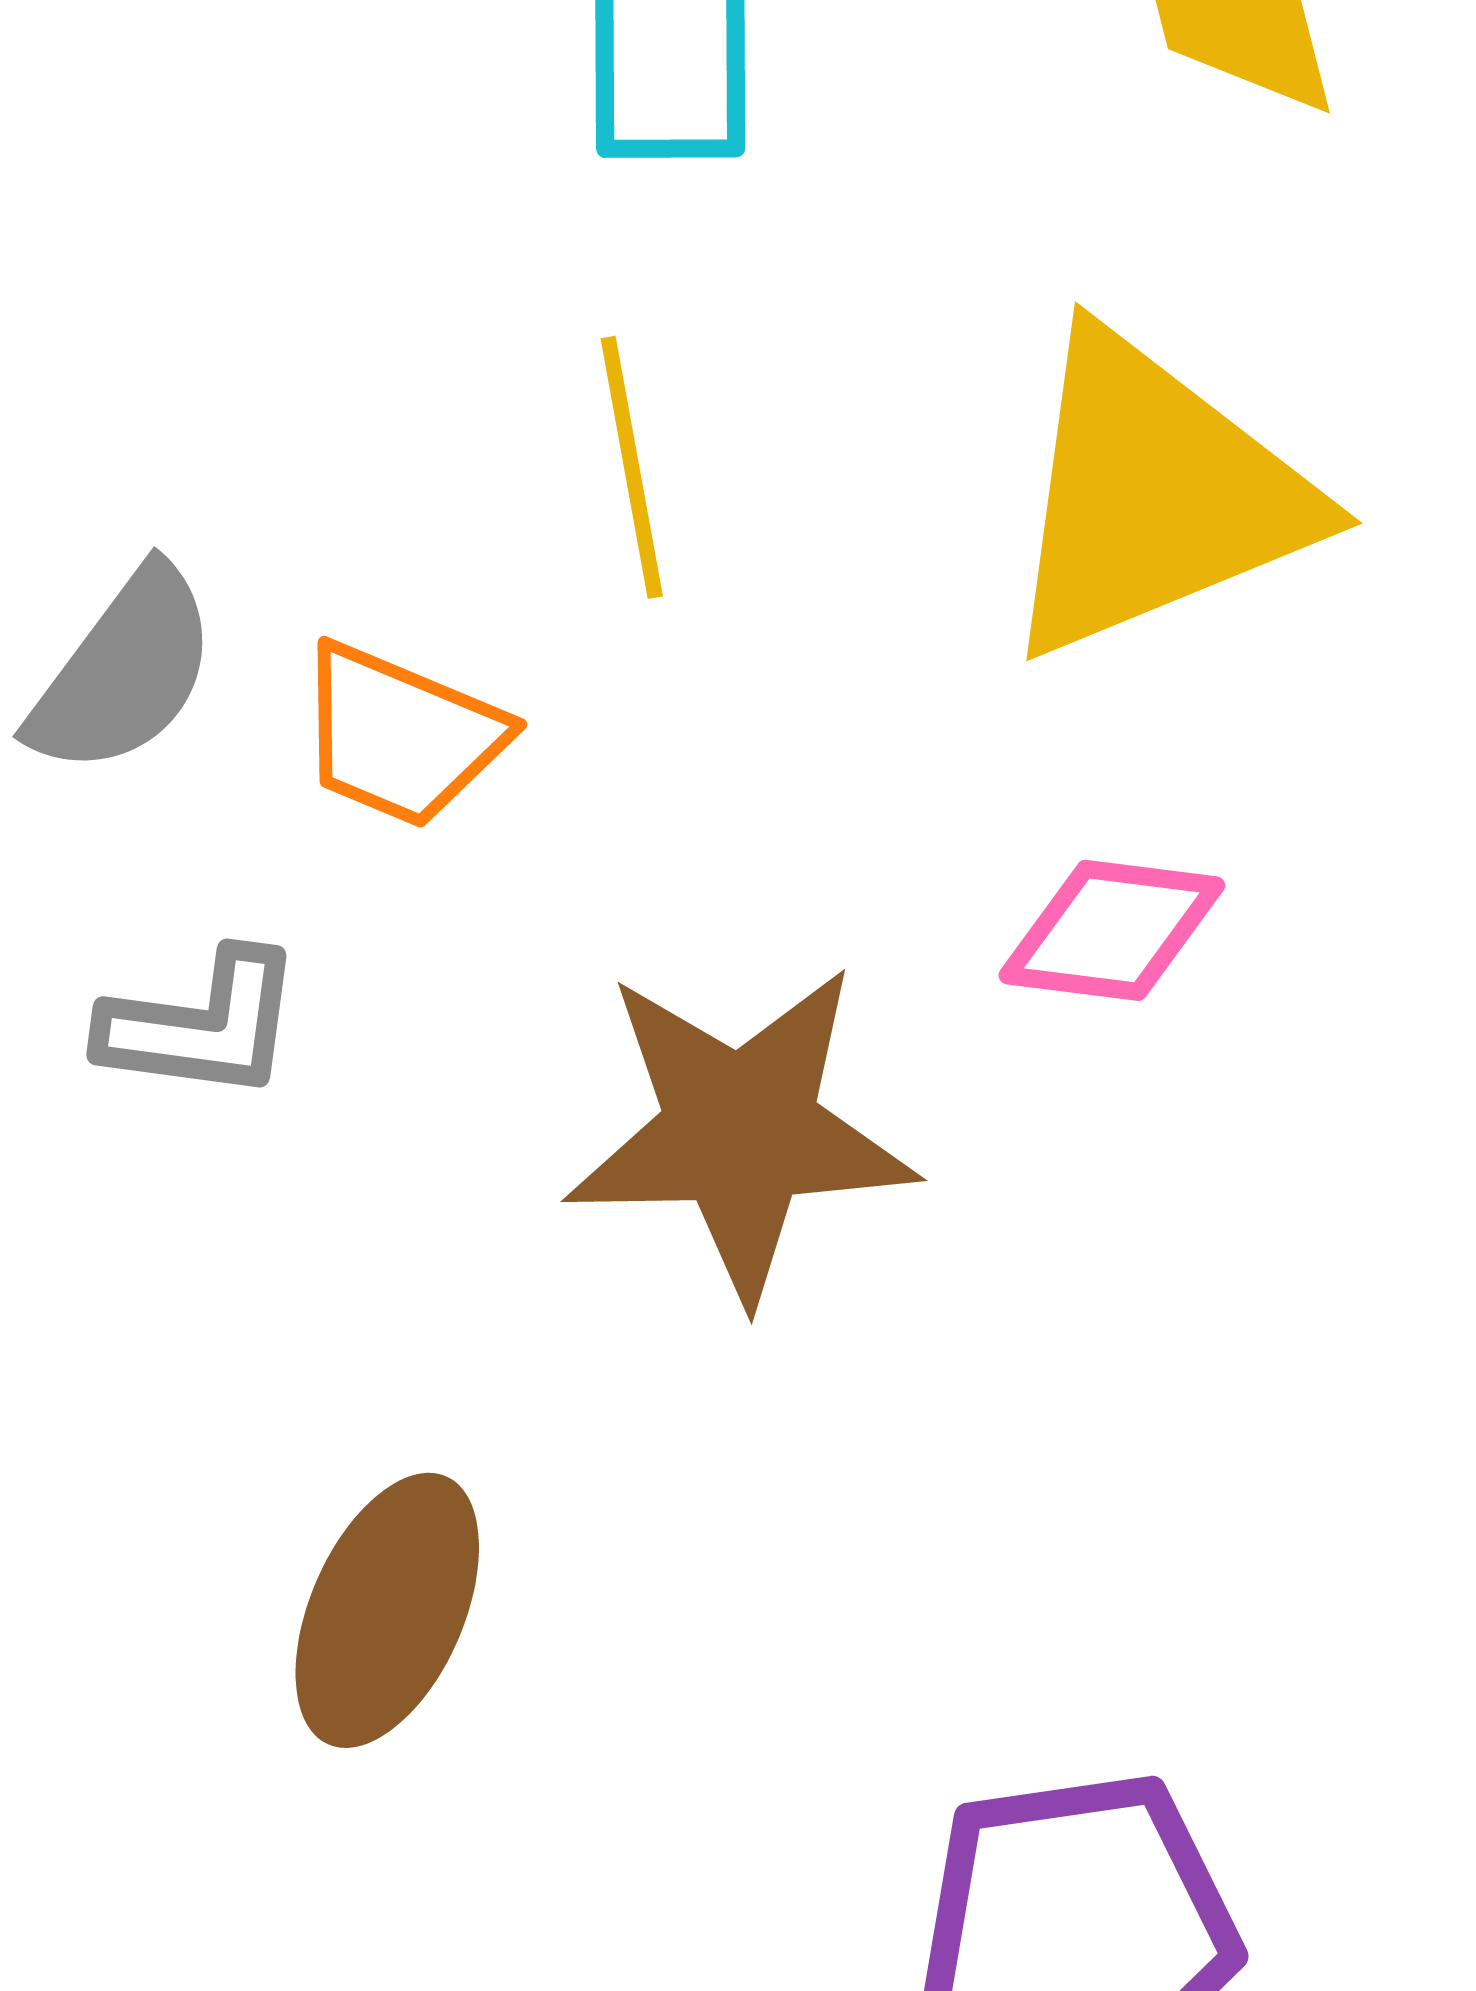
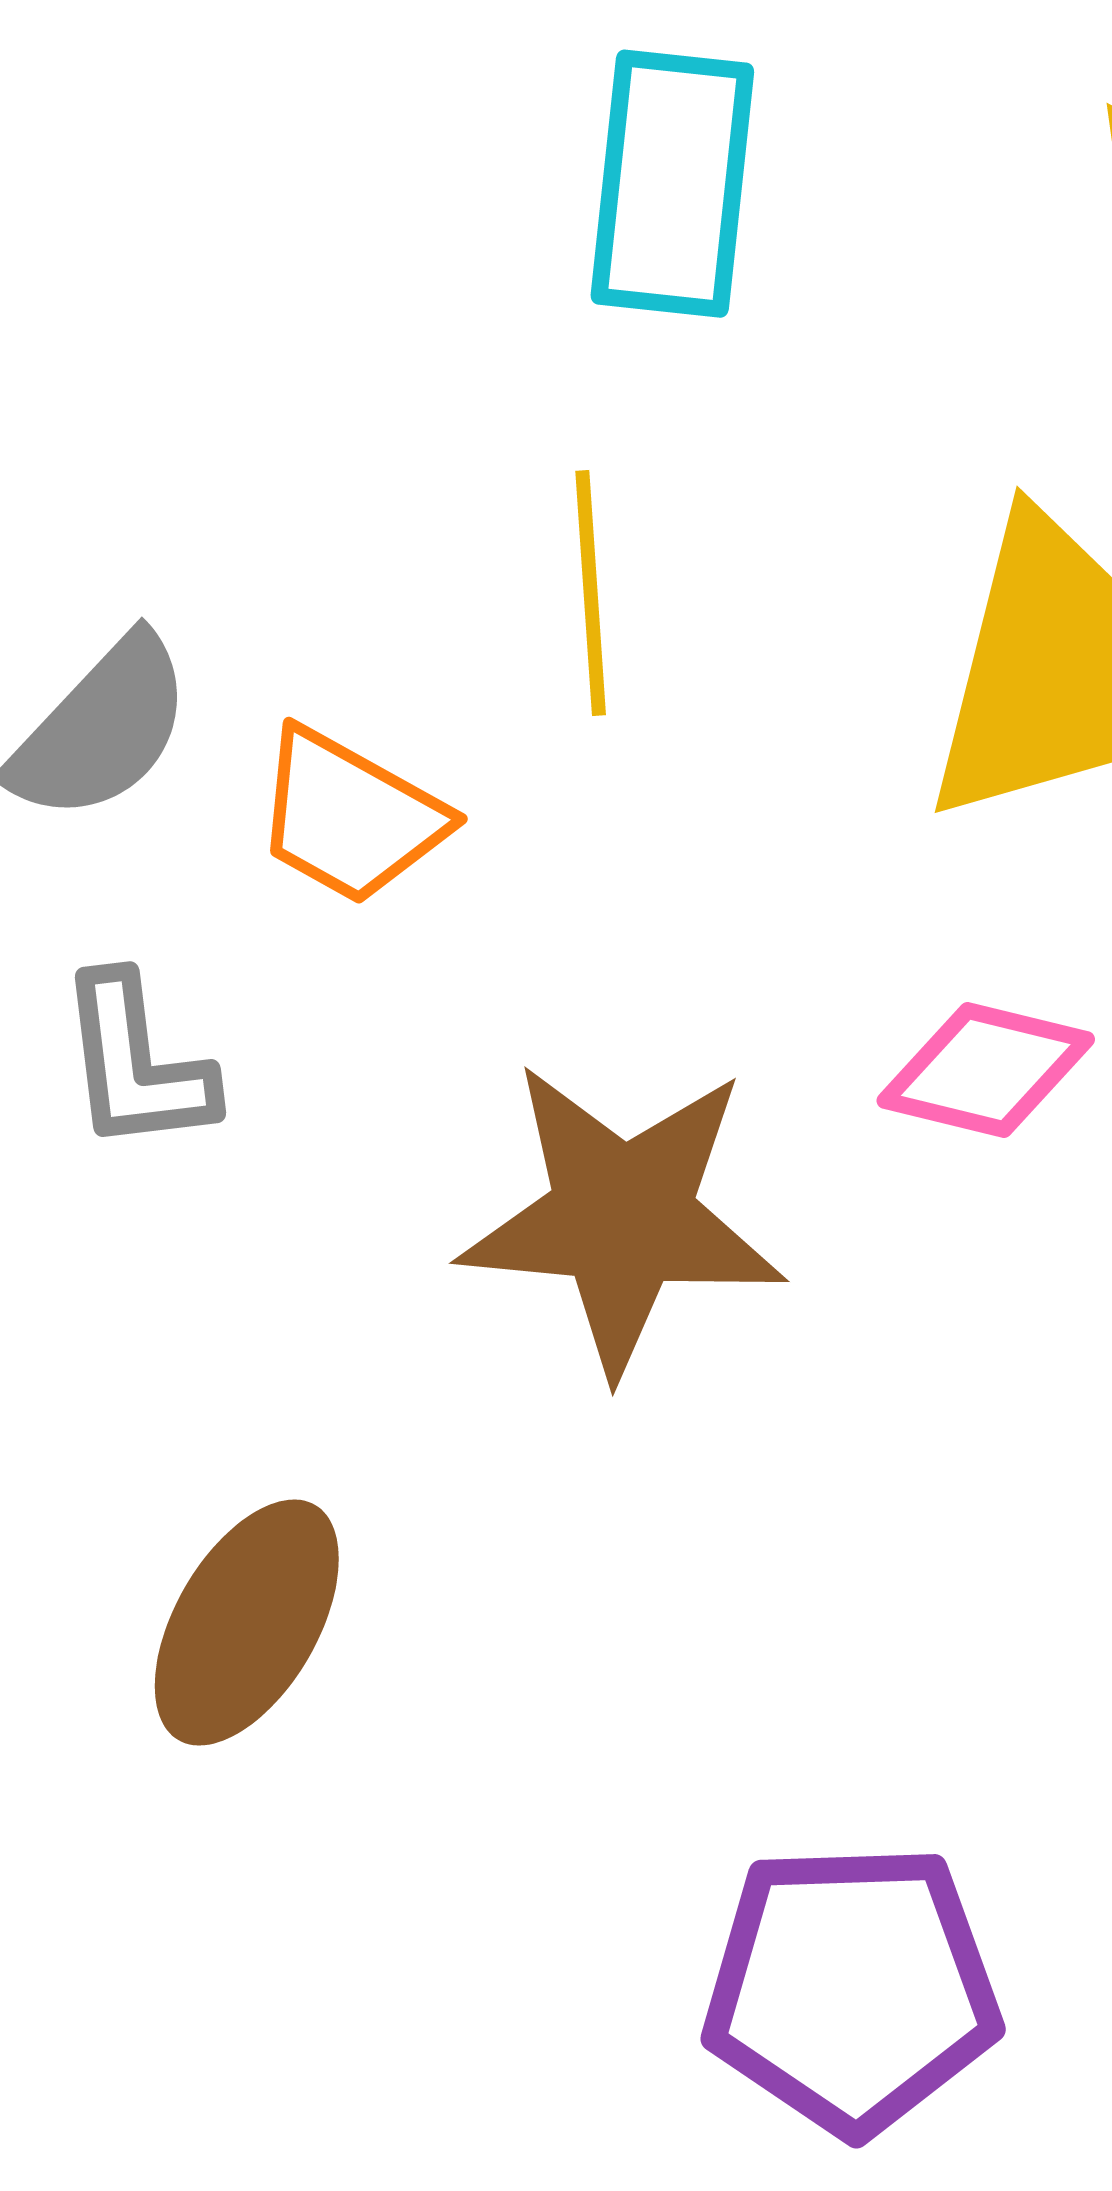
gray L-shape: (202, 1025) -> (136, 1063), turned 69

